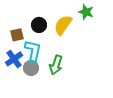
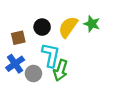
green star: (86, 12) -> (92, 24), moved
cyan L-shape: (33, 51) -> (51, 55), moved

